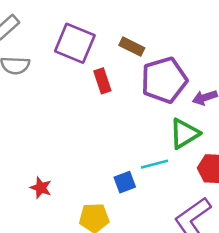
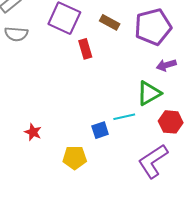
purple pentagon: (164, 80) -> (153, 27), moved

